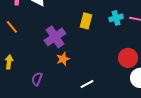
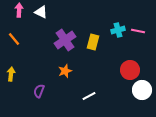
yellow rectangle: (86, 21) -> (93, 42), moved
purple cross: (55, 37) -> (65, 40), moved

